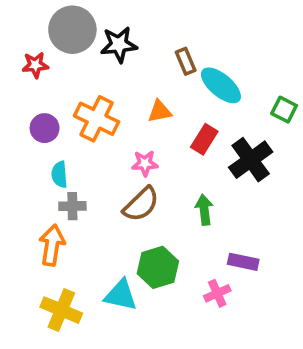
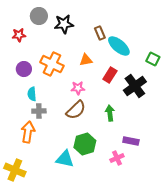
gray circle: (72, 30) -> (39, 16), size x0.7
yellow cross: (61, 310) -> (15, 170), moved

